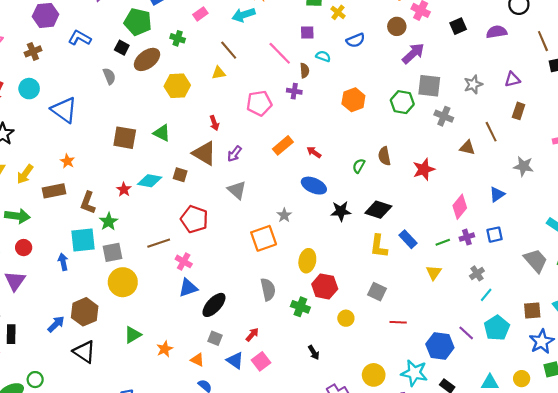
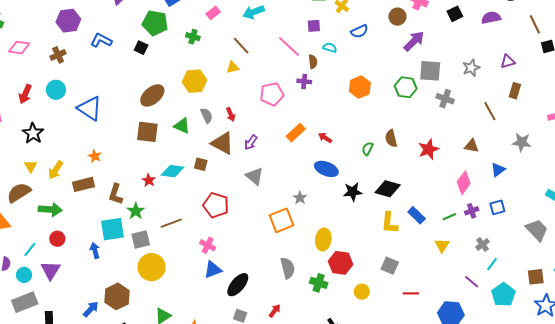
brown ellipse: (147, 59) -> (152, 95), moved
gray semicircle: (109, 76) -> (207, 116), moved
brown triangle: (467, 148) -> (472, 146), moved
brown line: (159, 243) -> (171, 223), moved
purple line: (466, 333) -> (472, 282), moved

